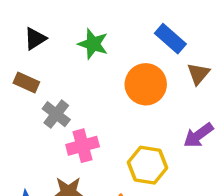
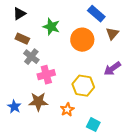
green star: (93, 44) -> (51, 27), moved
brown rectangle: (26, 83) -> (22, 39), moved

